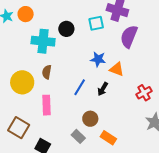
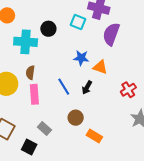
cyan square: (96, 23) -> (78, 22), turned 35
blue line: (80, 87) -> (64, 87), turned -60
pink rectangle: (46, 105) -> (34, 94), moved
gray rectangle: (78, 136) -> (44, 129), moved

